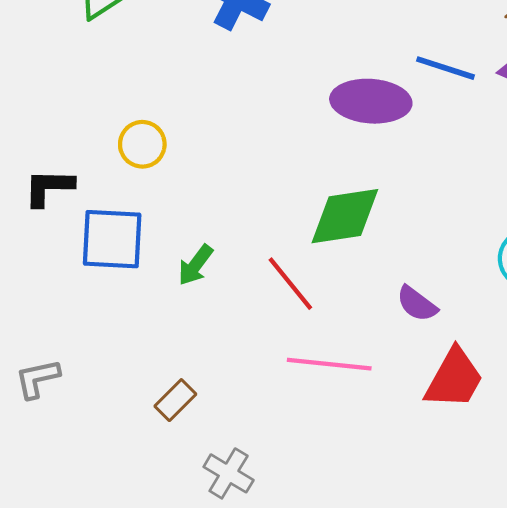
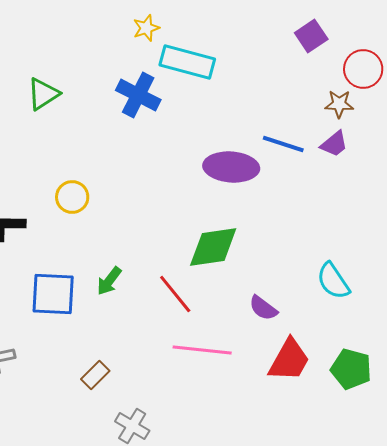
blue square: (112, 239) -> (53, 294), moved

